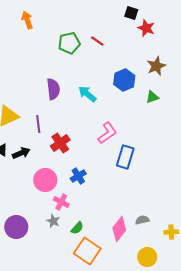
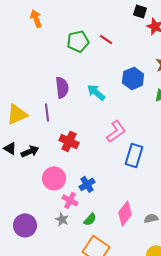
purple line: (38, 124) -> (47, 112), moved
red cross: (60, 143) -> (69, 141), turned -30
blue cross: (78, 176) -> (87, 184), moved
green semicircle: (77, 228) -> (90, 219), moved
pink diamond: (119, 229) -> (125, 213), moved

